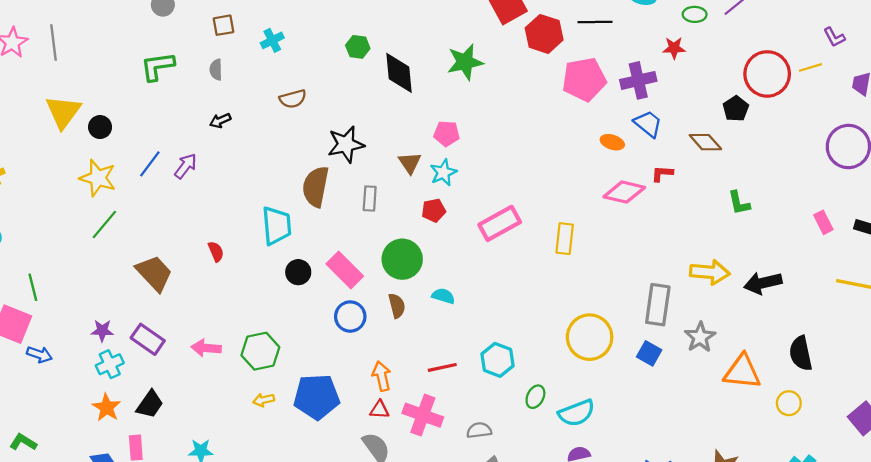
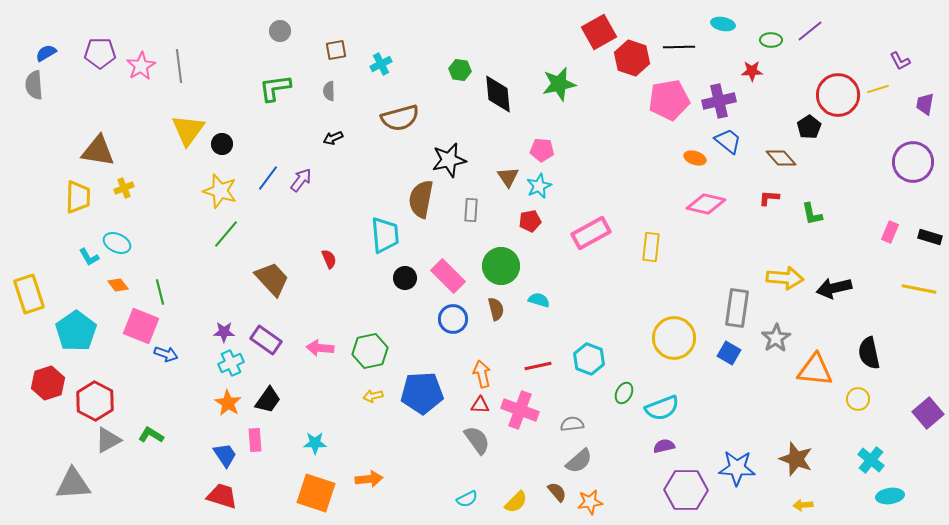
brown semicircle: (293, 99) -> (400, 118), size x1.5
red L-shape: (662, 174) -> (769, 198), moved
pink rectangle: (823, 222) -> (890, 232), turned 50

